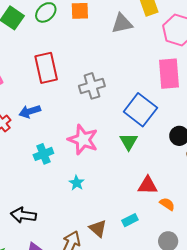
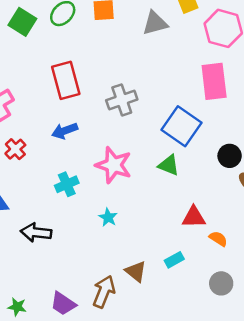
blue arrow: (30, 111) -> (65, 131), moved
green triangle: (129, 142) -> (169, 165), turned -36
black arrow: (23, 215) -> (36, 232), moved

